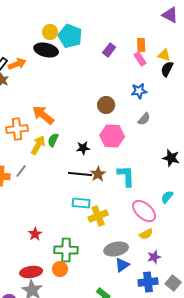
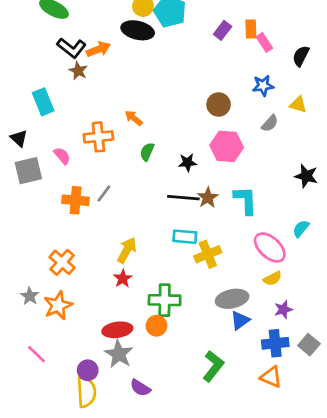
orange rectangle: (141, 45) -> (251, 29), moved
yellow triangle: (164, 55) -> (298, 105), moved
orange arrow: (43, 115) -> (134, 118), size x0.6
yellow arrow: (38, 145) -> (127, 250), moved

